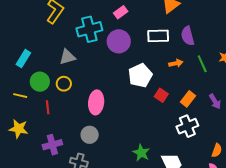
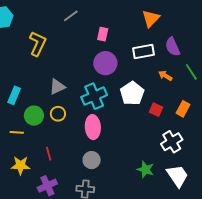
pink rectangle: (121, 12) -> (103, 34), turned -32
cyan cross: (89, 29) -> (94, 96), moved
orange arrow: (176, 63) -> (165, 76), turned -128
red line: (48, 107) -> (49, 154), moved
white cross: (187, 126) -> (172, 142), moved
purple cross: (52, 145) -> (47, 186), moved

